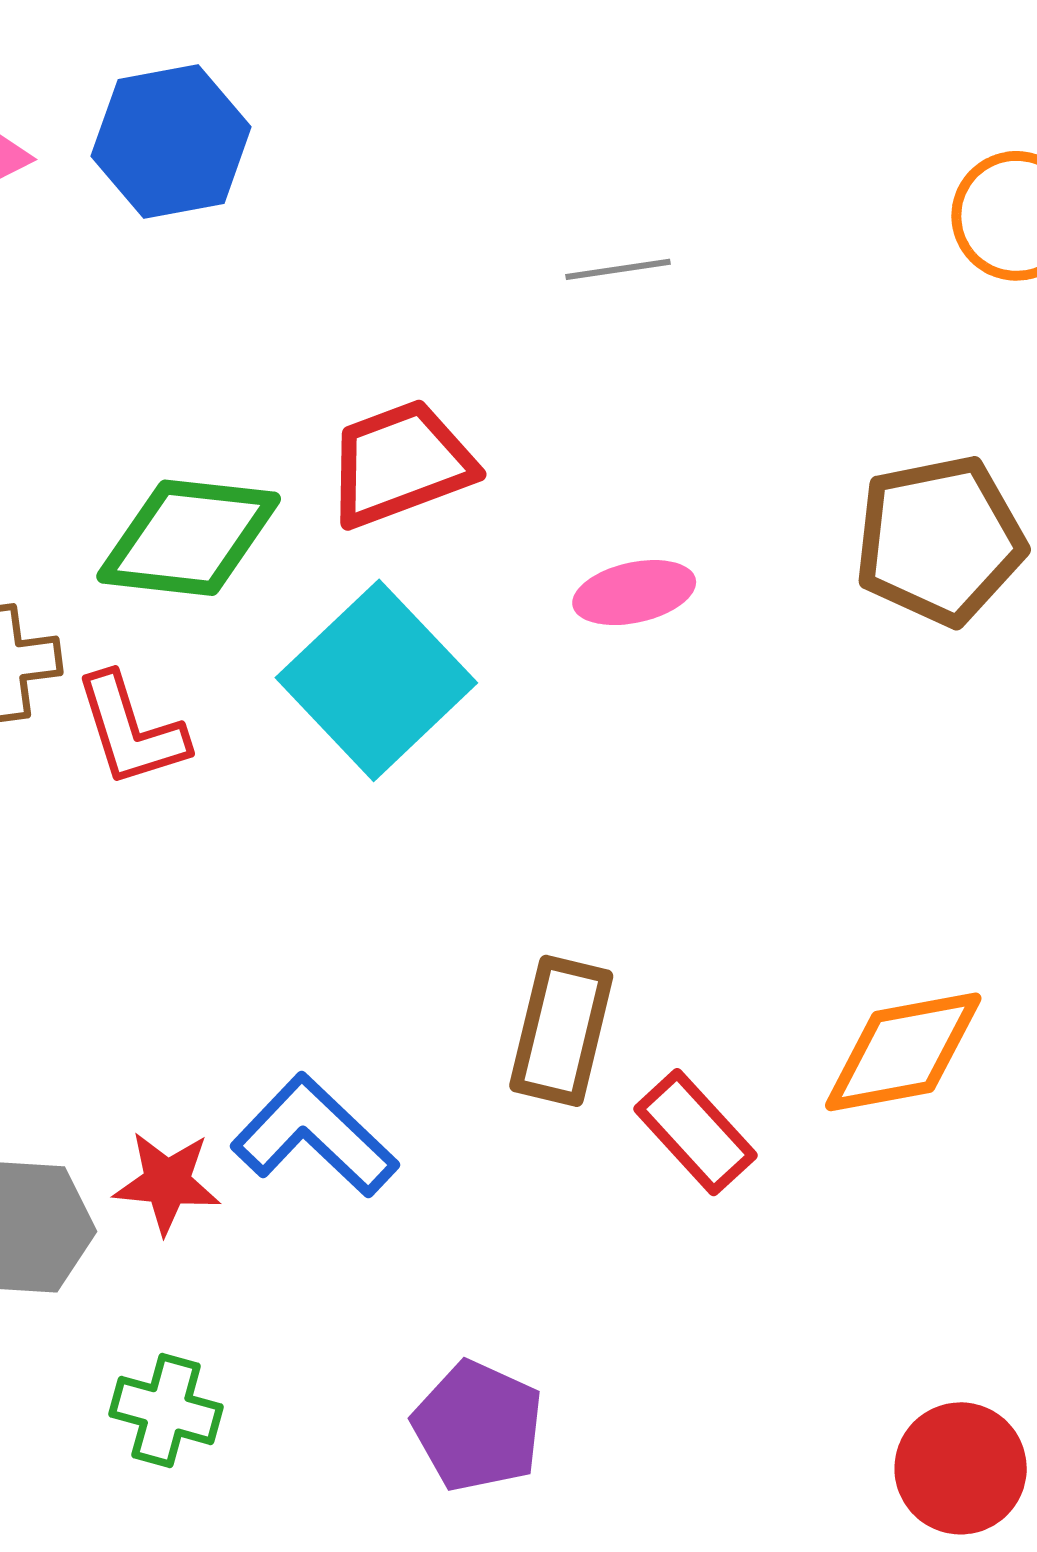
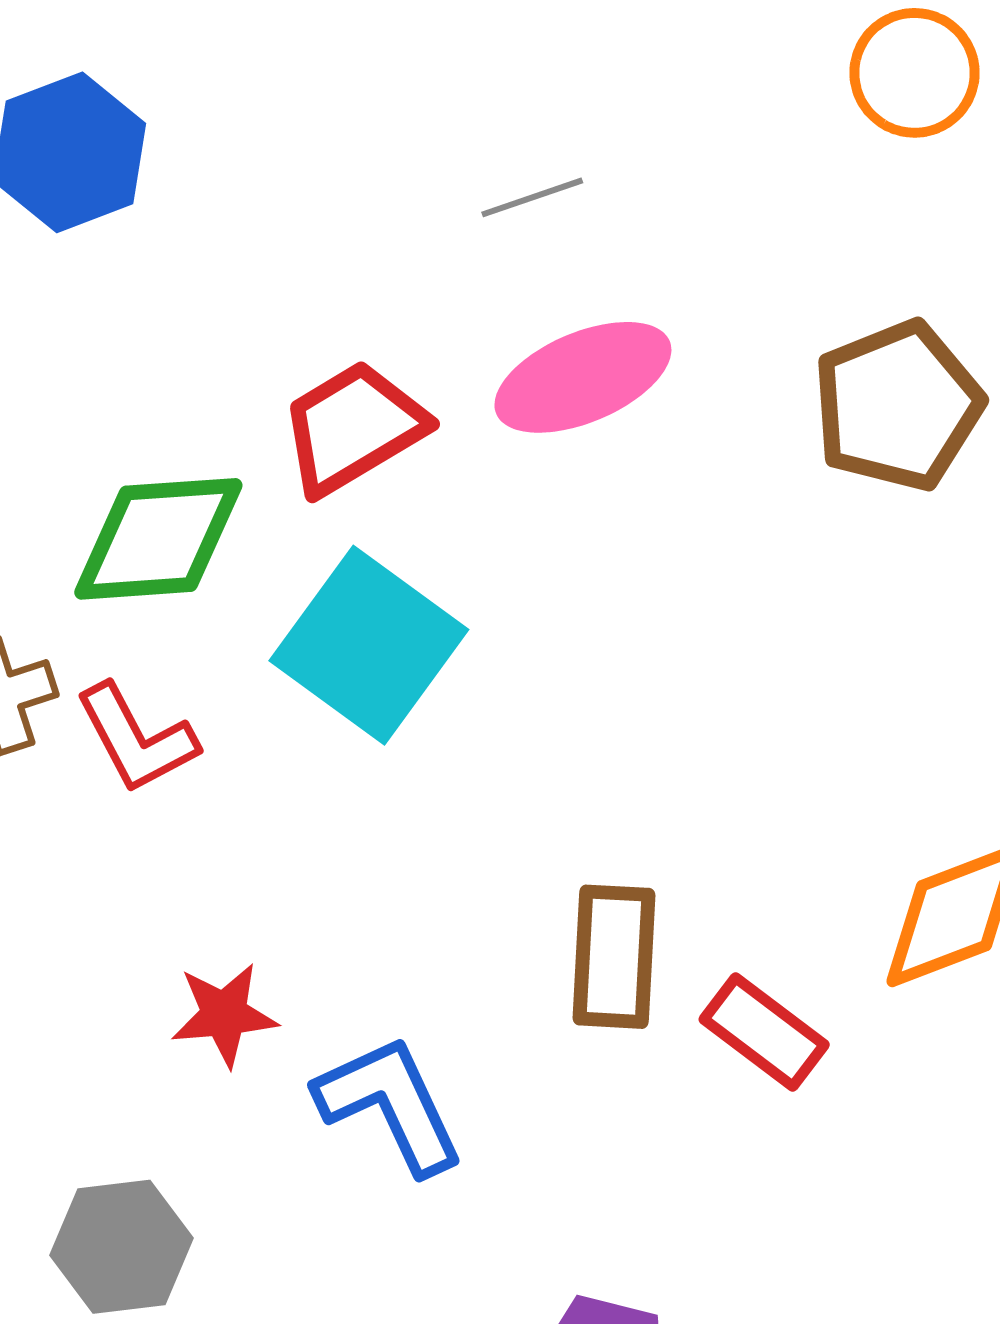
pink ellipse: (634, 593) -> (583, 377), moved, size x1.5
blue L-shape: (314, 1136) -> (390, 1104), turned 32
red star: (167, 1182) -> (224, 1015), moved

